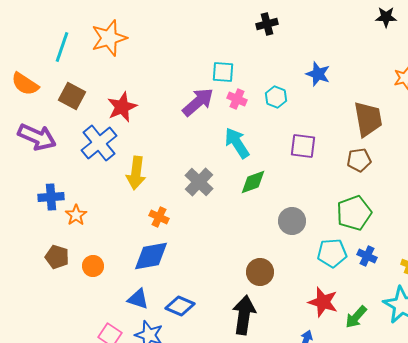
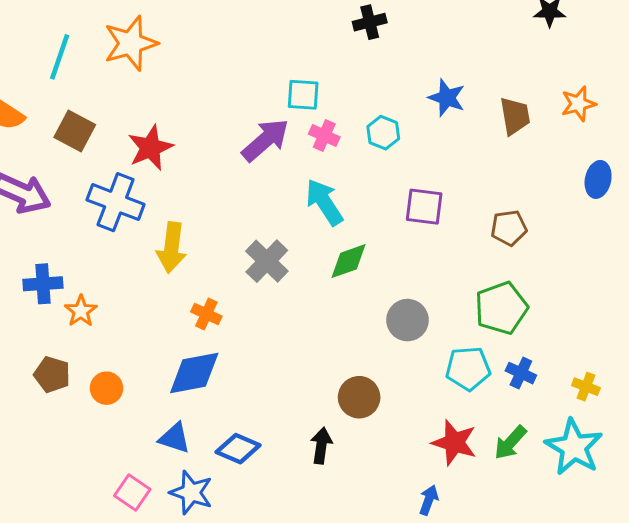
brown trapezoid: (368, 119) -> (515, 116), moved, size x0.7
blue cross: (99, 143) -> (116, 202), turned -30
black arrow: (244, 315) -> (321, 446), moved, size x0.6
green arrow: (356, 317) -> (510, 443), moved

